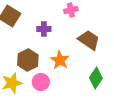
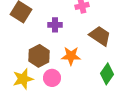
orange star: (60, 60) -> (71, 56), turned -30

